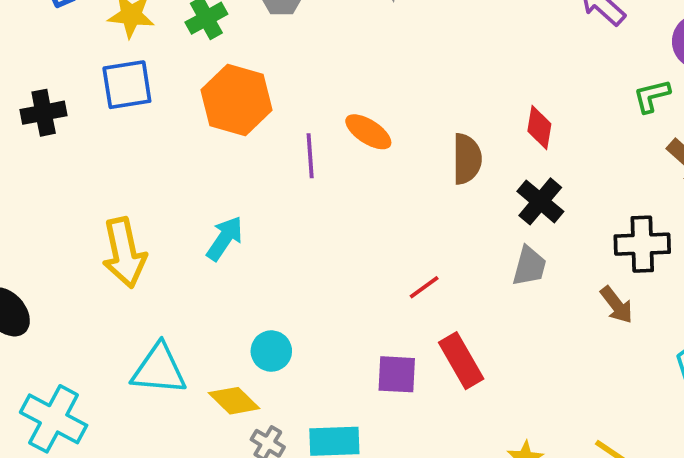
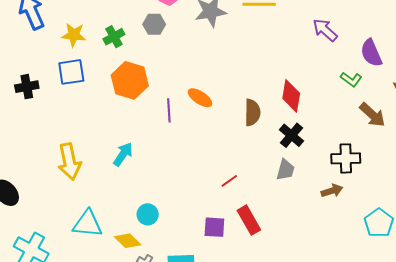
green L-shape: (652, 96) -> (351, 79), turned -130
red diamond: (539, 127) -> (291, 96), size x1.4
brown arrow: (617, 305) -> (332, 191), turned -70

